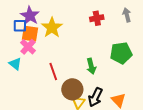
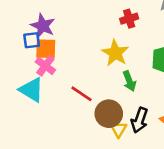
yellow star: (52, 28) -> (115, 53), moved
cyan triangle: (15, 64) -> (31, 90), size x1.5
red line: (53, 72) -> (81, 94), turned -30

